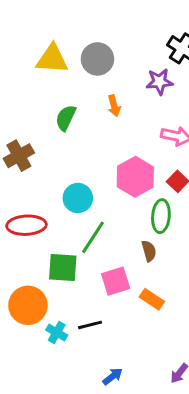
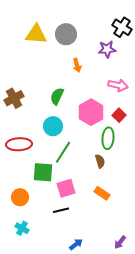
green semicircle: (66, 118) -> (57, 96), moved
pink square: (116, 281) -> (66, 188), moved
orange circle: (28, 305) -> (20, 197), size x0.7
cyan cross: (57, 333) -> (22, 228), moved

